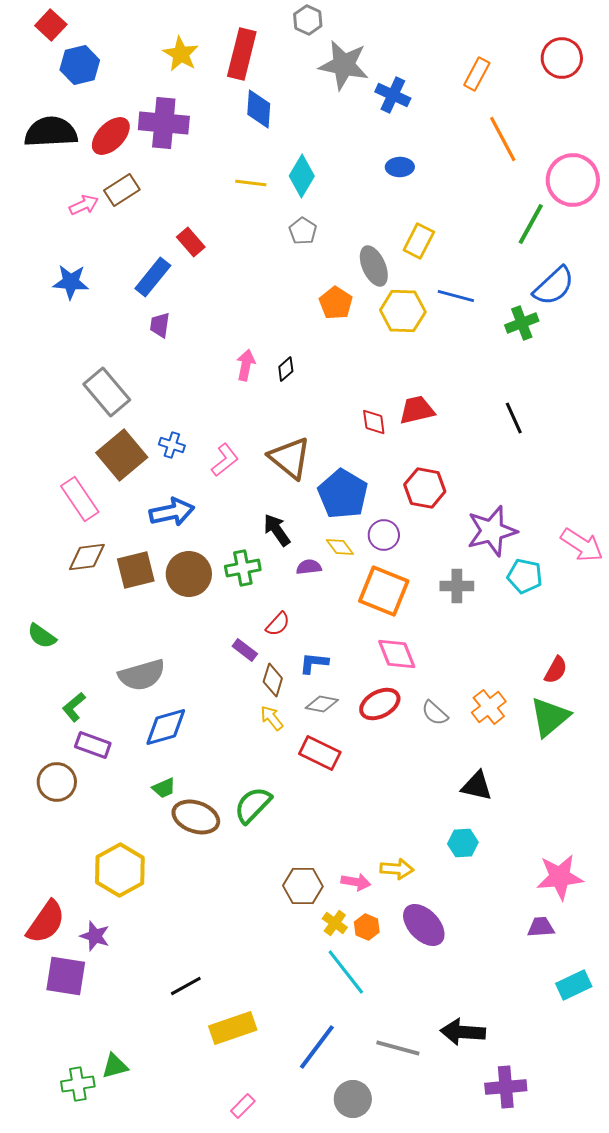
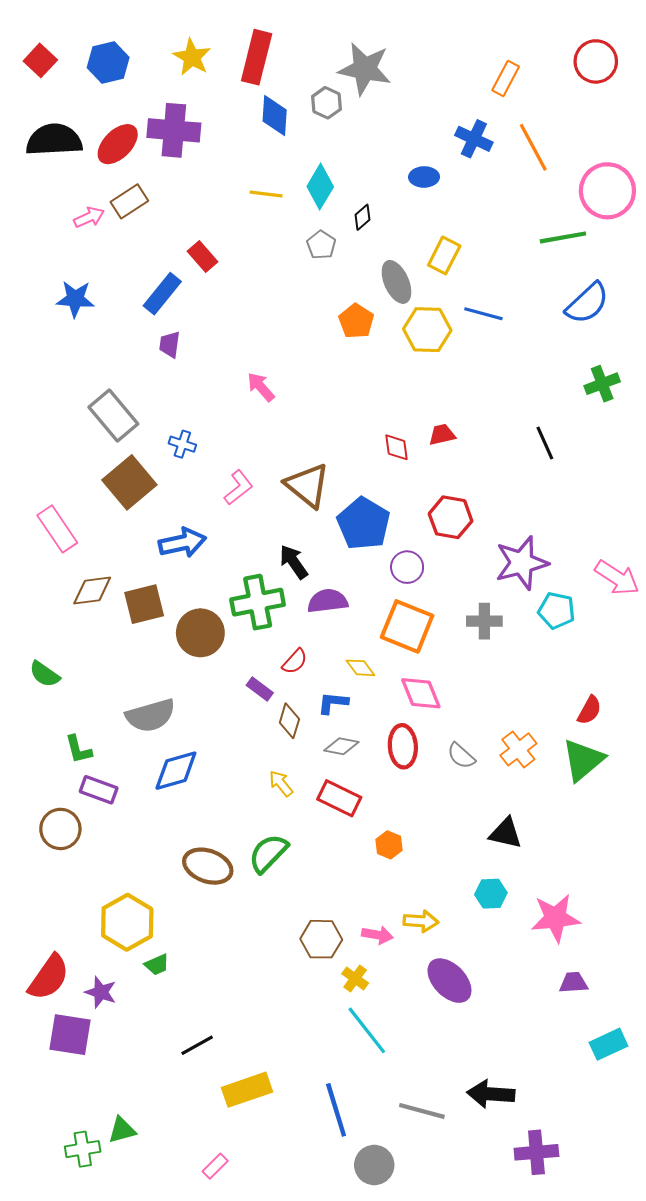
gray hexagon: (308, 20) -> (327, 103), moved
red square: (51, 25) -> (40, 60), moved
blue hexagon: (80, 65) -> (108, 62), moved
blue cross: (393, 95) -> (474, 139), moved
green line: (531, 224) -> (563, 237), turned 51
green cross: (522, 323) -> (602, 384), moved
pink arrow: (246, 365) -> (261, 387), turned -52
black diamond: (286, 369) -> (363, 217), moved
red trapezoid: (417, 410) -> (442, 435), size x0.7
blue cross: (172, 445) -> (182, 444), moved
pink rectangle: (80, 499) -> (57, 529), moved
yellow diamond: (340, 547) -> (360, 668), moved
purple semicircle: (309, 567) -> (328, 601), size x1.5
green cross: (243, 568) -> (258, 602), size x1.4
brown circle: (189, 574) -> (200, 633), moved
red ellipse: (380, 704) -> (403, 746), turned -66
green L-shape: (74, 707) -> (78, 749), turned -64
yellow arrow: (272, 718) -> (281, 783), moved
green trapezoid: (164, 788) -> (157, 965), moved
pink star: (560, 877) -> (555, 918), moved
orange hexagon: (367, 927) -> (389, 845), moved
blue line: (317, 1047) -> (336, 1110), turned -54
pink rectangle: (243, 1106) -> (215, 1166), moved

